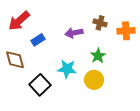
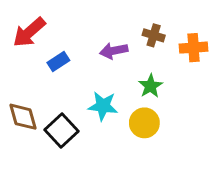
brown diamond: (15, 60) -> (23, 117), moved

